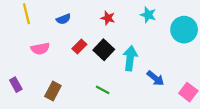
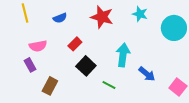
red star: (108, 18) -> (102, 17), size x1.6
black square: (104, 50) -> (86, 66), moved
purple rectangle: (16, 85) -> (30, 65), moved
green line: (103, 90) -> (109, 85), moved

